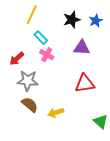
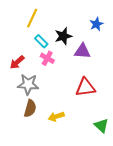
black star: (72, 20) -> (63, 36), moved
brown semicircle: (30, 105) -> (30, 108), turned 66

